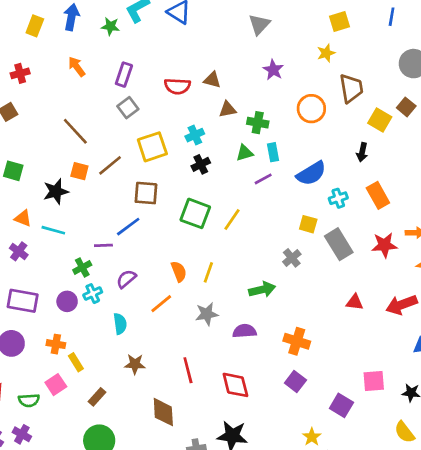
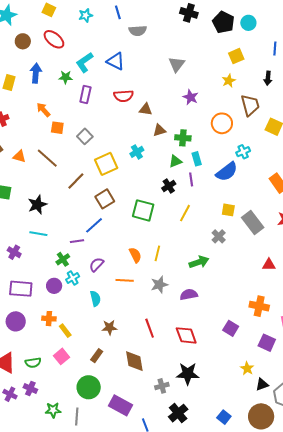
purple rectangle: (124, 75) -> (85, 94), moved
red semicircle: (177, 86) -> (123, 96), moved
black arrow: (362, 152) -> (268, 78), moved
black cross: (201, 164) -> (169, 186), moved
orange square: (79, 171) -> (57, 128), moved
purple line: (263, 179) -> (191, 179), turned -64
brown square: (146, 193) -> (105, 199), turned -30
cyan cross: (338, 198) -> (243, 152), moved
orange triangle: (23, 218) -> (19, 156), moved
yellow line: (232, 220) -> (185, 213), moved
orange line: (161, 304) -> (125, 280), turned 48
orange cross: (297, 341) -> (259, 306), moved
pink square: (56, 385) -> (62, 356), moved
brown rectangle: (97, 397) -> (97, 356), moved

